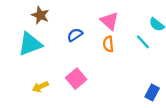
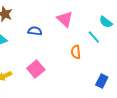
blue semicircle: (75, 35) -> (35, 31), turned 40
orange semicircle: (108, 44) -> (76, 52), moved

